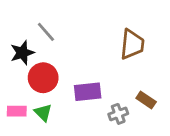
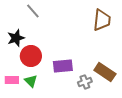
gray line: (46, 32) -> (33, 11), moved
brown trapezoid: (132, 44) -> (102, 20), moved
brown rectangle: (146, 100) -> (105, 72), size x1.5

